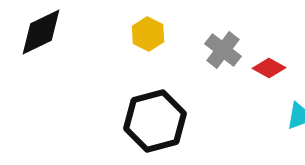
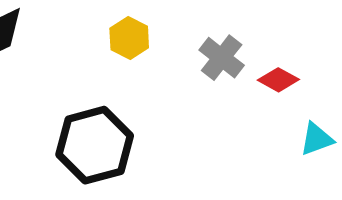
black hexagon: (155, 121) -> (95, 145), moved

